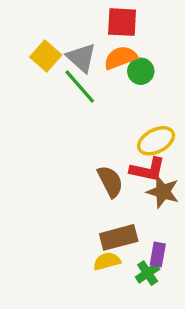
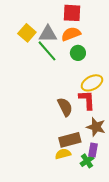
gray triangle: (81, 58) -> (48, 34), turned -42
green circle: (141, 71) -> (78, 53), moved
red L-shape: (148, 170) -> (87, 100), turned -105
brown star: (163, 192) -> (96, 127), moved

